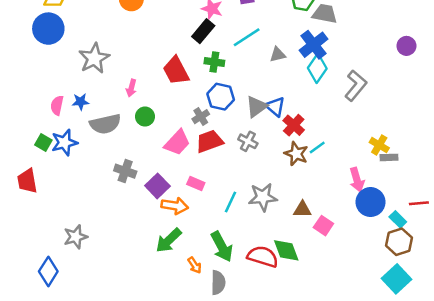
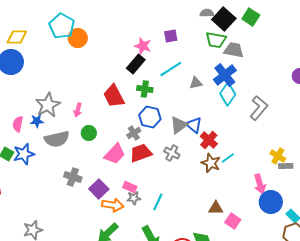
gray star: (94, 58) -> (48, 105), moved
gray star: (263, 197) -> (134, 198), moved, size x0.6

